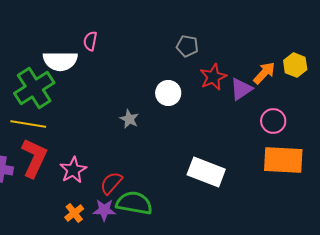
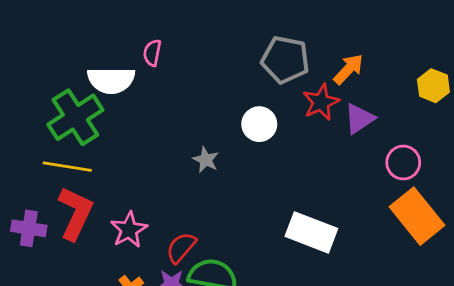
gray pentagon: (187, 46) -> (285, 60), size x1.6
orange arrow: (264, 73) -> (348, 69), moved
orange rectangle: (283, 160) -> (417, 216), turned 48

